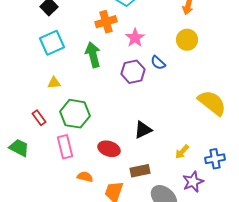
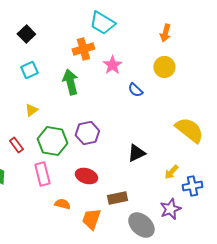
cyan square: (52, 43) -> (29, 70), size x0.7
purple hexagon: (133, 72) -> (87, 133), moved
yellow triangle: (54, 83) -> (31, 110), turned -32
black triangle: (143, 130) -> (136, 153), moved
yellow arrow: (182, 152) -> (171, 172), moved

